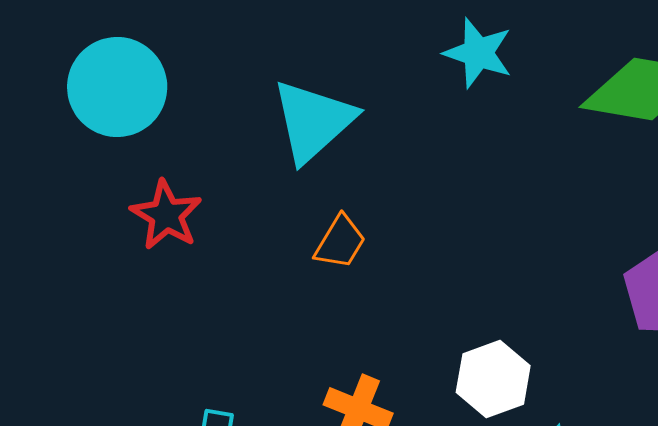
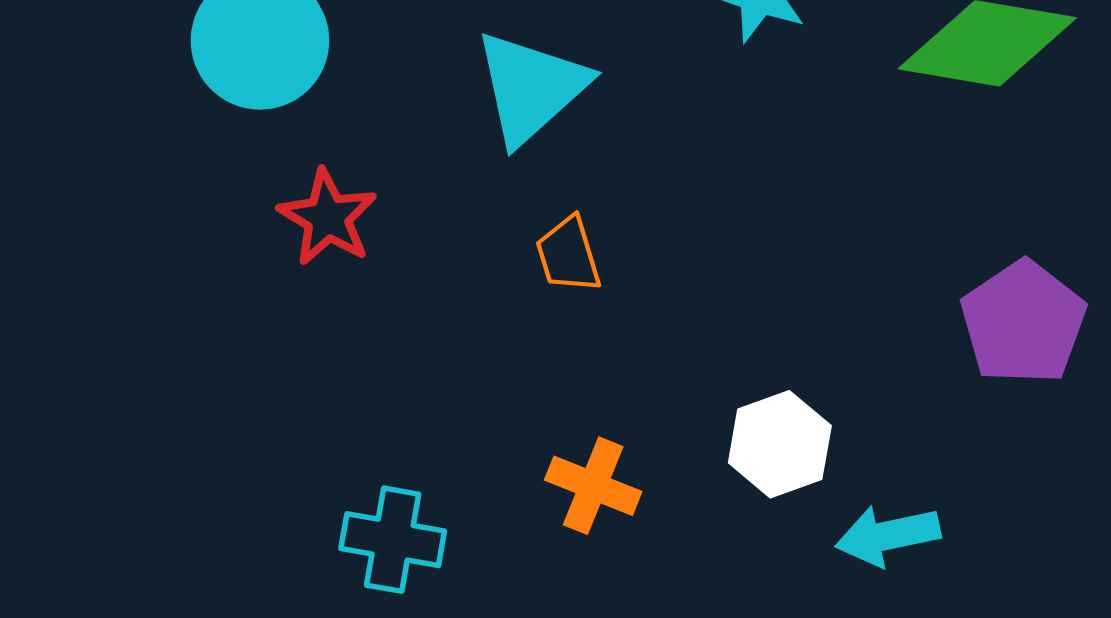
orange trapezoid: (340, 242) -> (568, 255), turned 132

